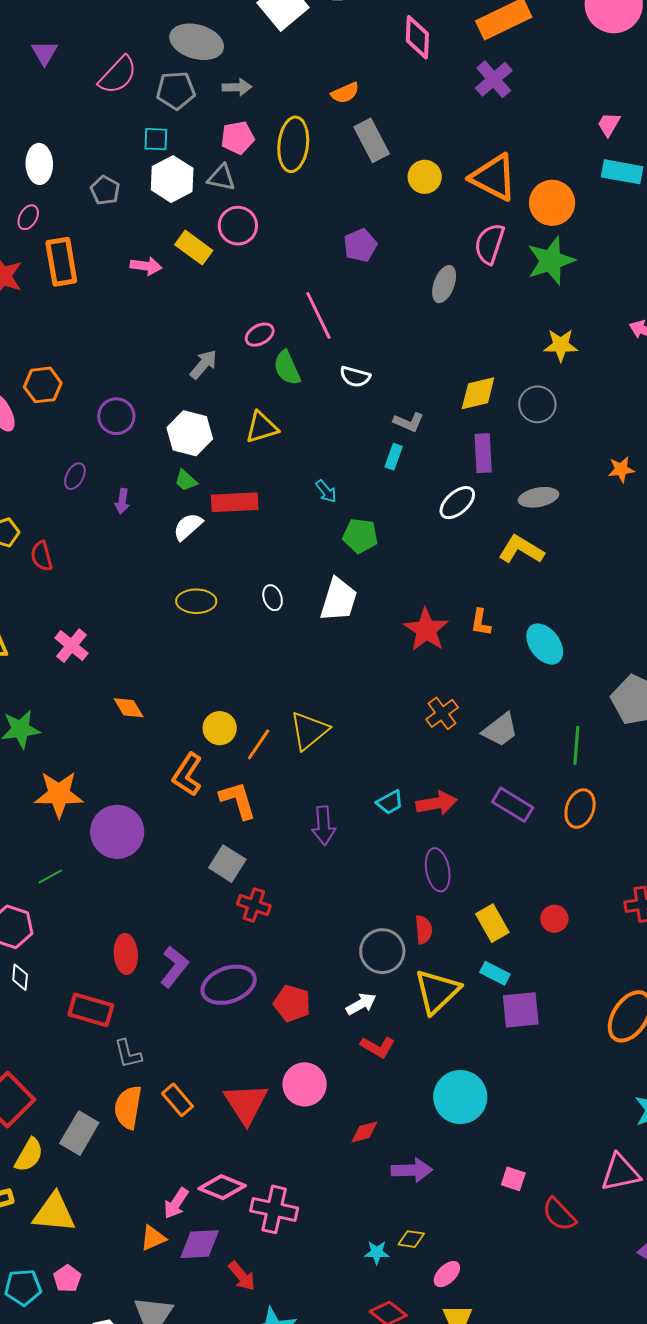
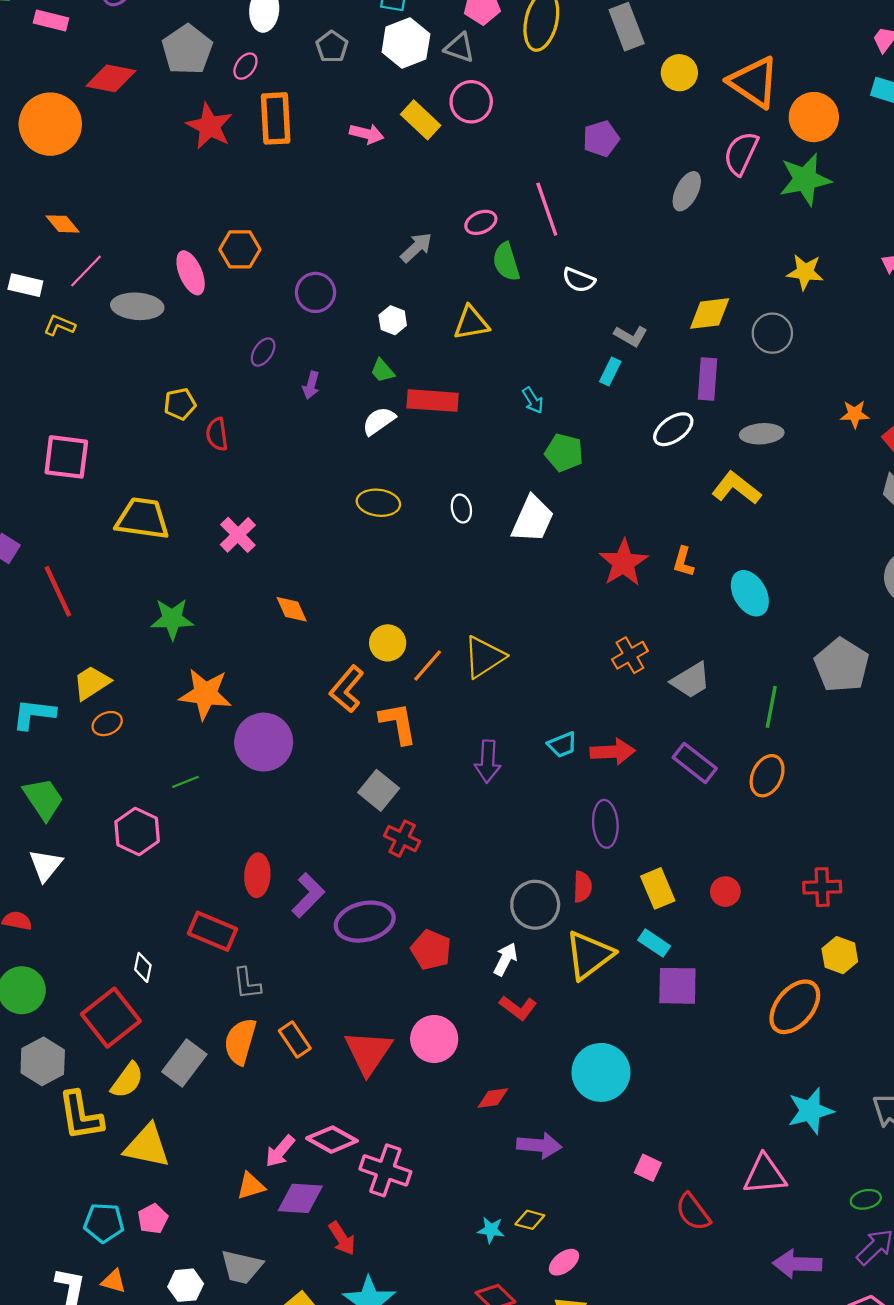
white hexagon: (190, 433) -> (393, 320), size x0.6
white diamond: (20, 977) -> (143, 967), moved
white arrow: (361, 1004) -> (505, 959), turned -40

